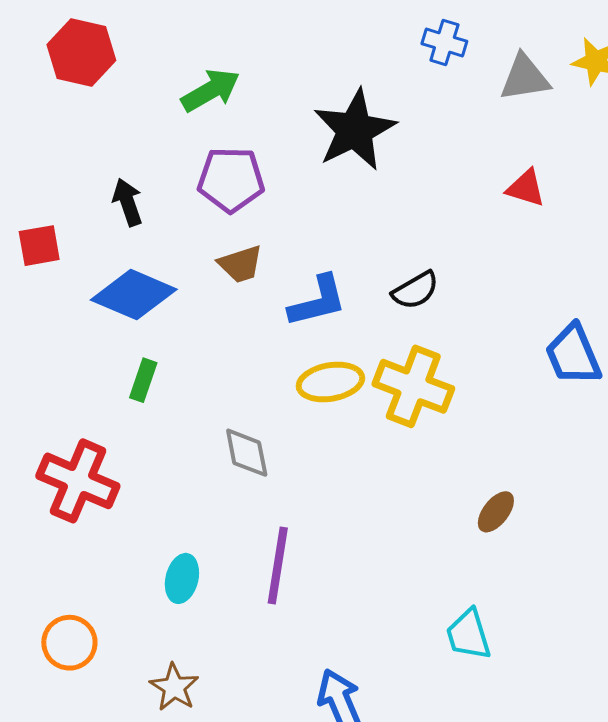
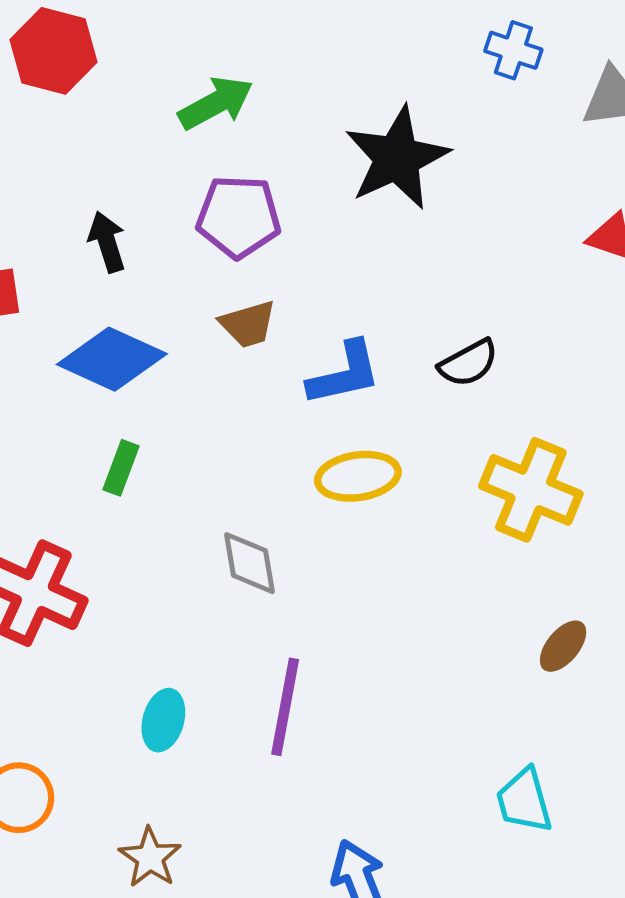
yellow cross: (413, 386) -> (531, 490), moved

